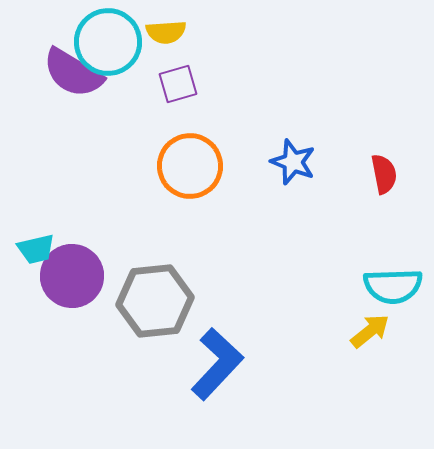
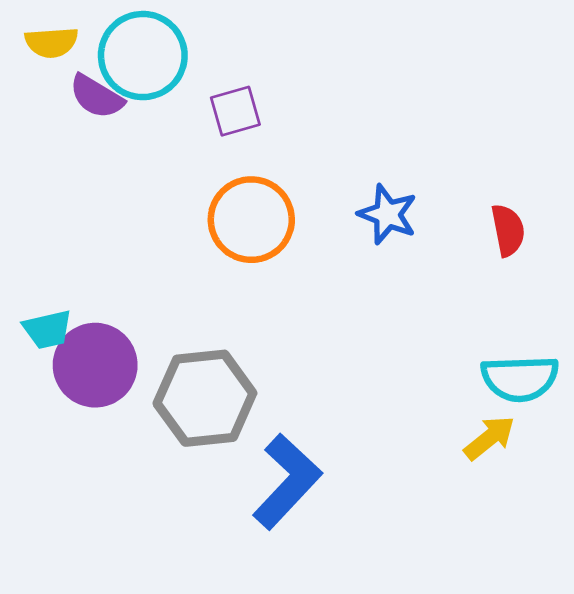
yellow semicircle: (166, 32) -> (52, 42), moved
purple semicircle: (73, 73) -> (96, 97), size x0.7

